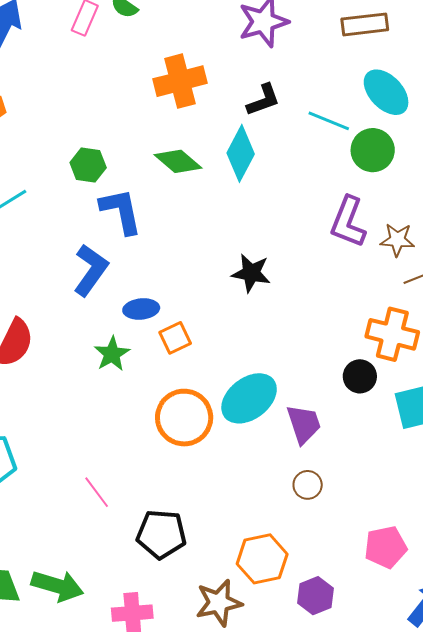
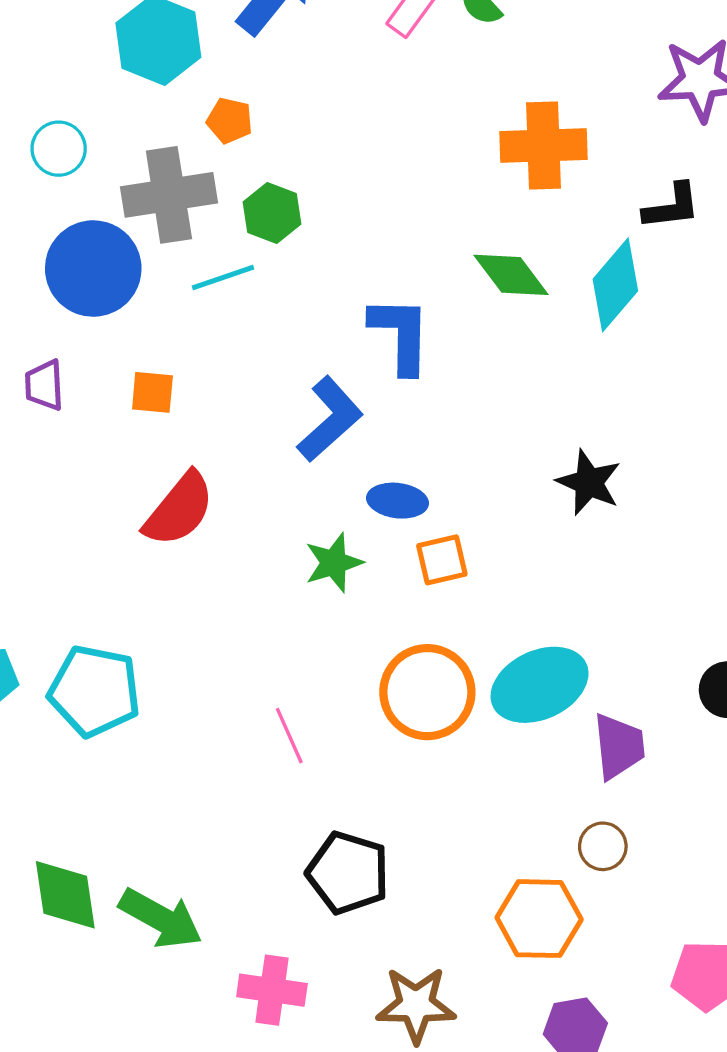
green hexagon: (88, 165) -> (272, 213), moved
pink line: (97, 492) -> (289, 736), moved
orange hexagon: (262, 559) -> (539, 919), moved

